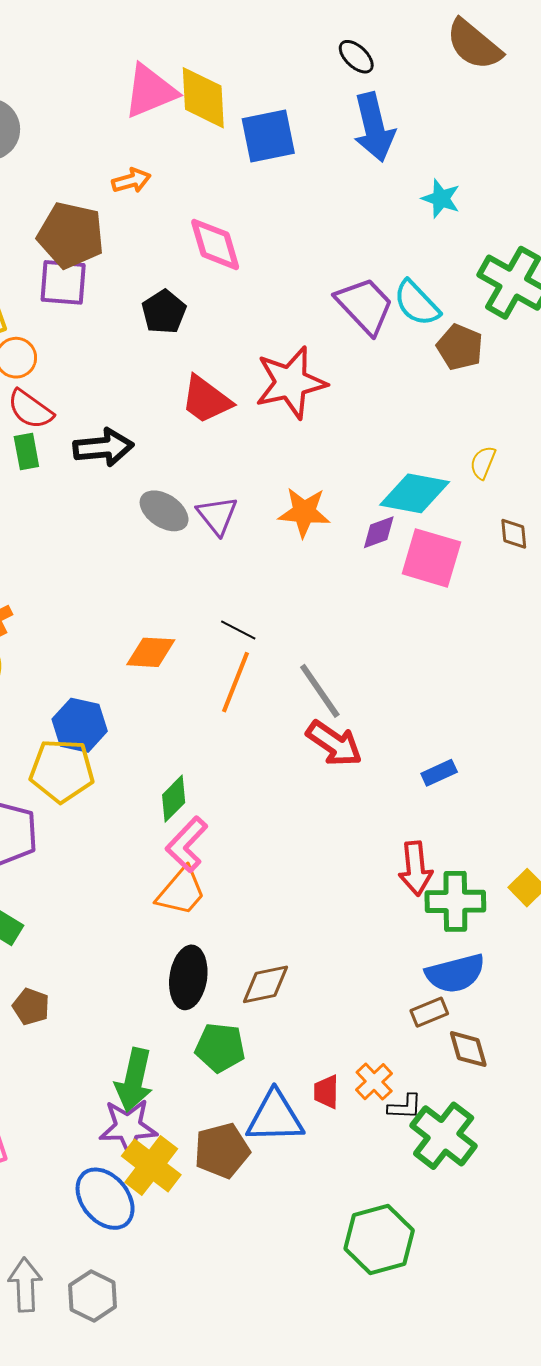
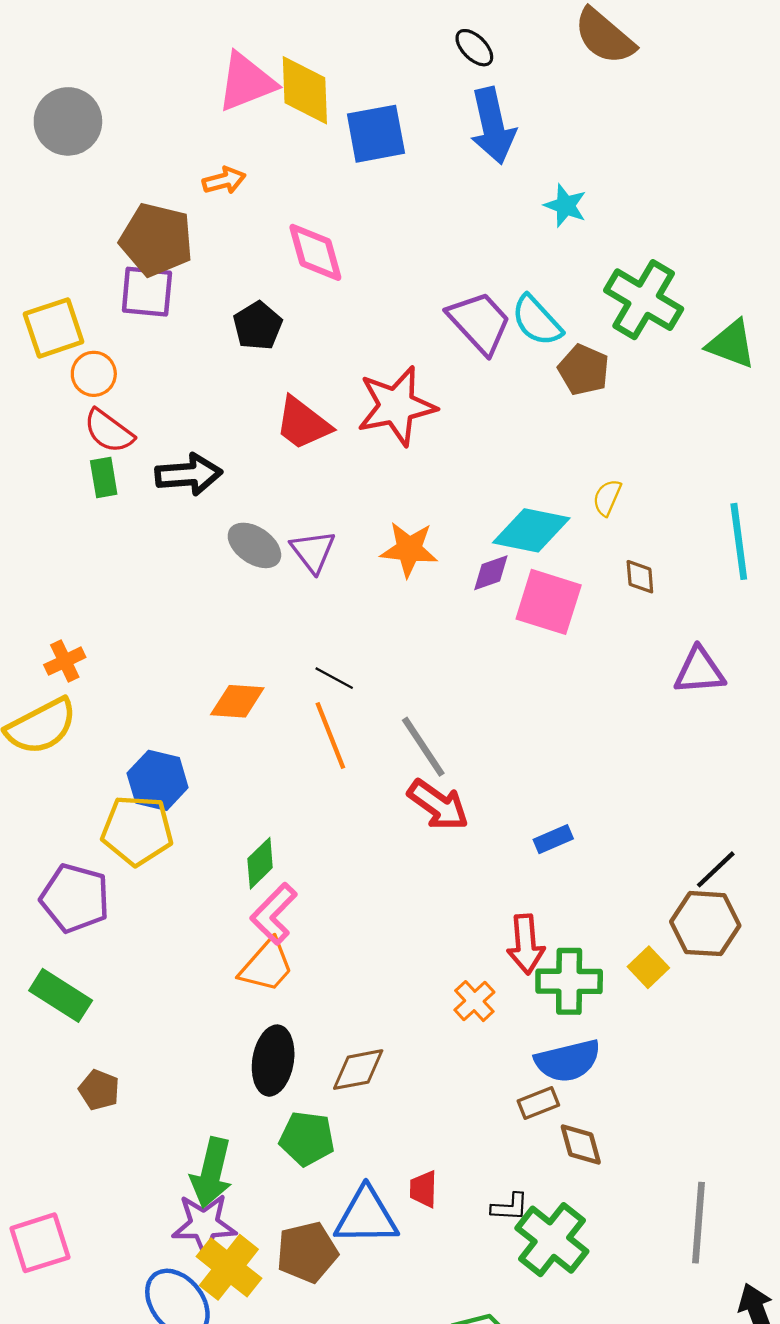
orange line: (236, 682) -> (330, 736), turned -44
orange cross: (374, 1082) -> (474, 1001), moved

